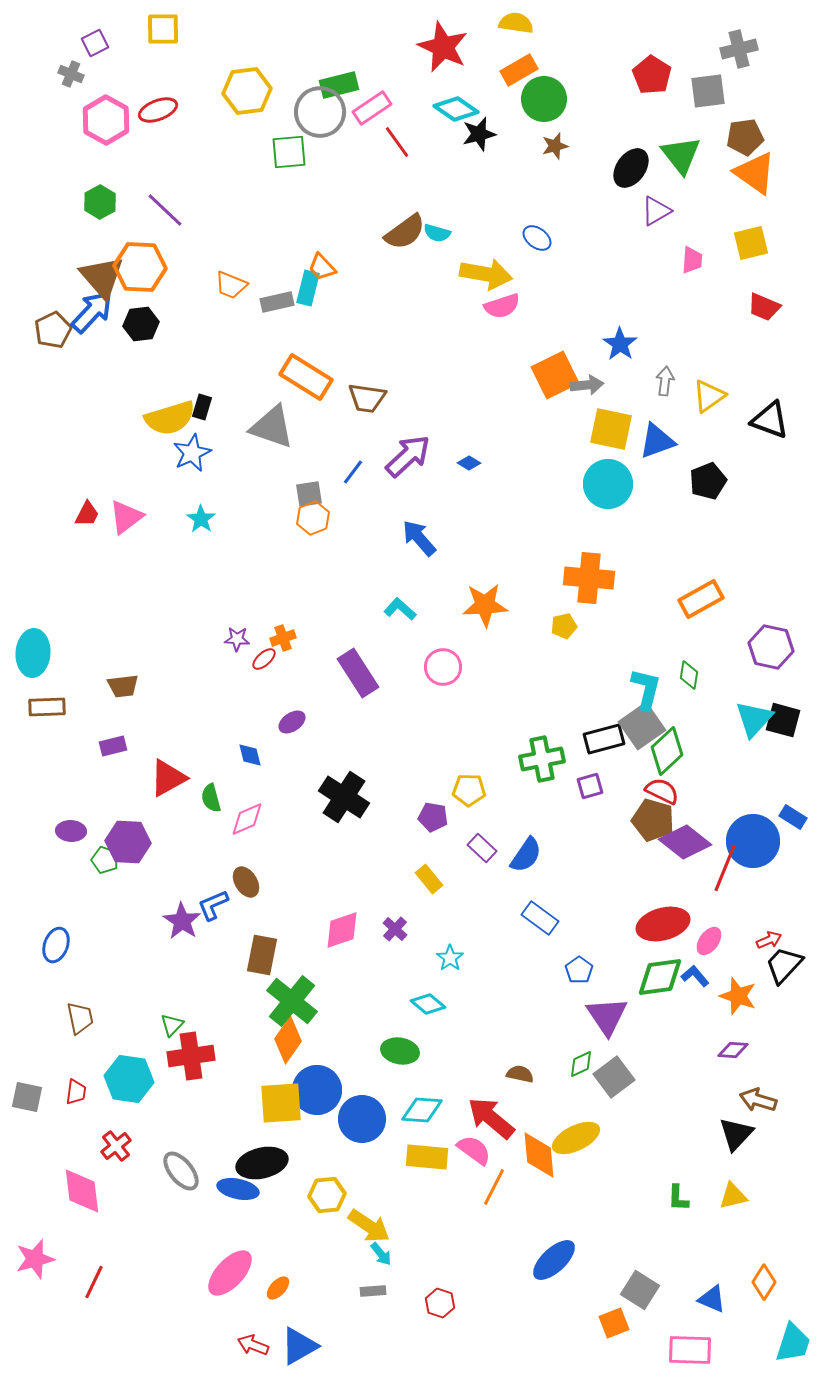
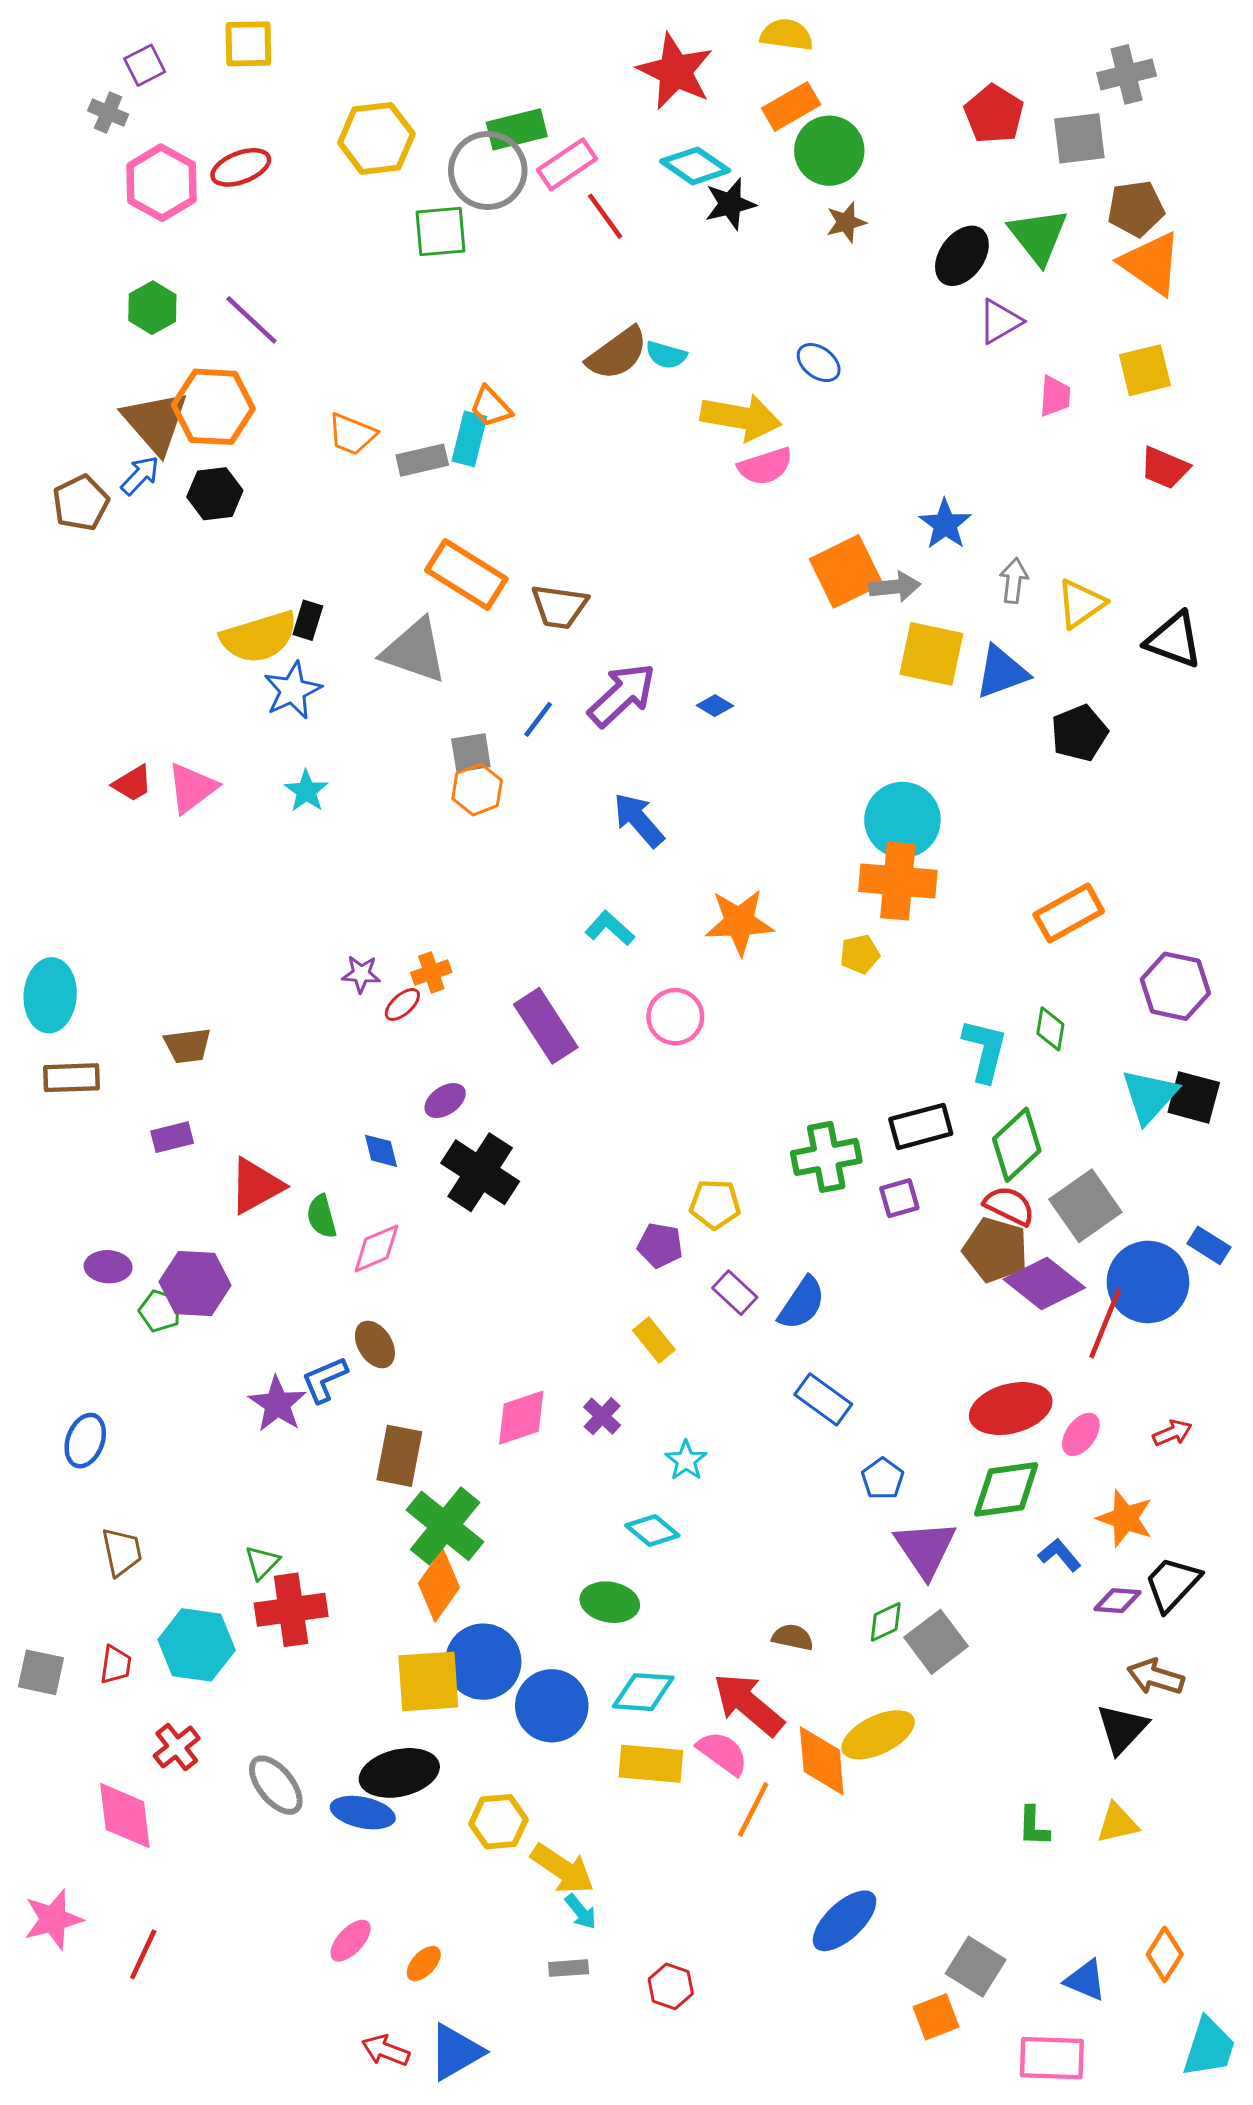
blue arrow: (92, 312) -> (140, 475), size x0.6
cyan circle: (608, 484) -> (902, 820), moved
red trapezoid: (87, 514) -> (132, 783), turned 32
gray square: (642, 726) -> (1085, 1206), moved
black cross: (344, 797) -> (480, 1172), moved
black trapezoid: (784, 965) -> (1172, 1584), moved
blue L-shape: (695, 976) -> (1060, 1555), moved
pink ellipse: (230, 1273) -> (351, 1941), size x0.6

